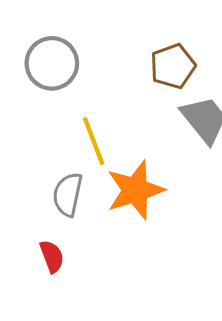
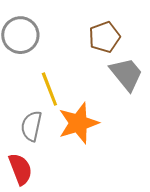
red semicircle: (52, 256) -> (20, 169), size x1.4

